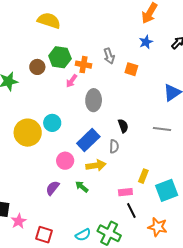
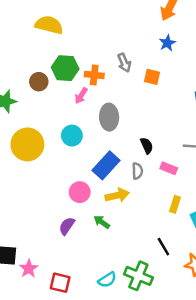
cyan circle: (52, 123) -> (72, 136), moved
yellow circle: (28, 133) -> (27, 144), moved
pink rectangle: (125, 192) -> (169, 168), moved, turned 32

